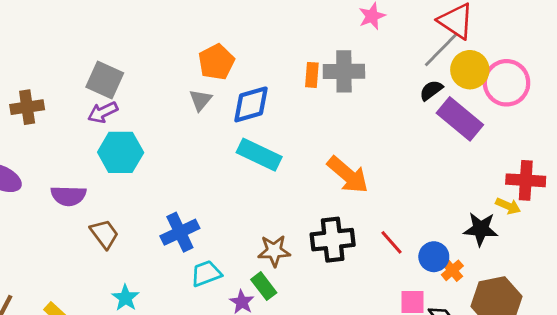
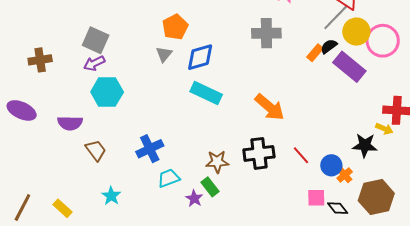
orange rectangle: (312, 75) -> (315, 53), moved, turned 36

